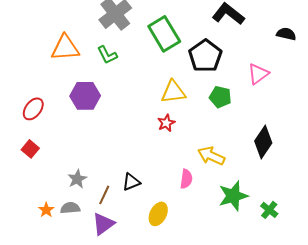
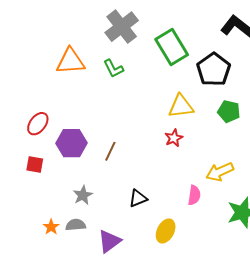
purple hexagon: (85, 96) -> (72, 143), moved
red square: (30, 149) -> (35, 165), turned -30
yellow arrow: (211, 156) -> (220, 172), turned -48
brown line: (104, 195) -> (110, 151), moved

